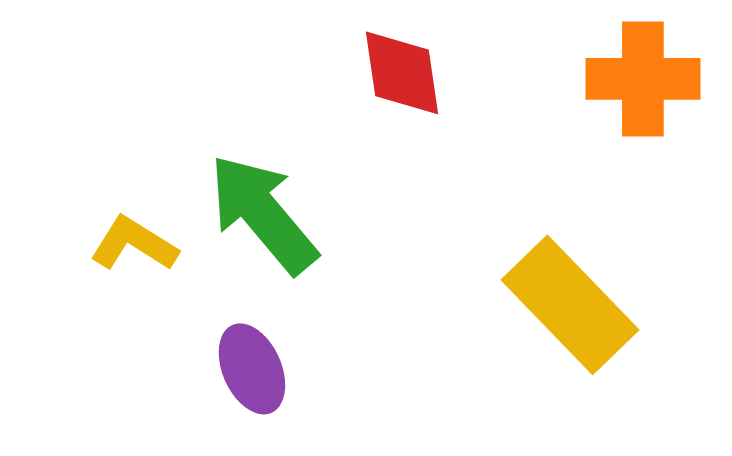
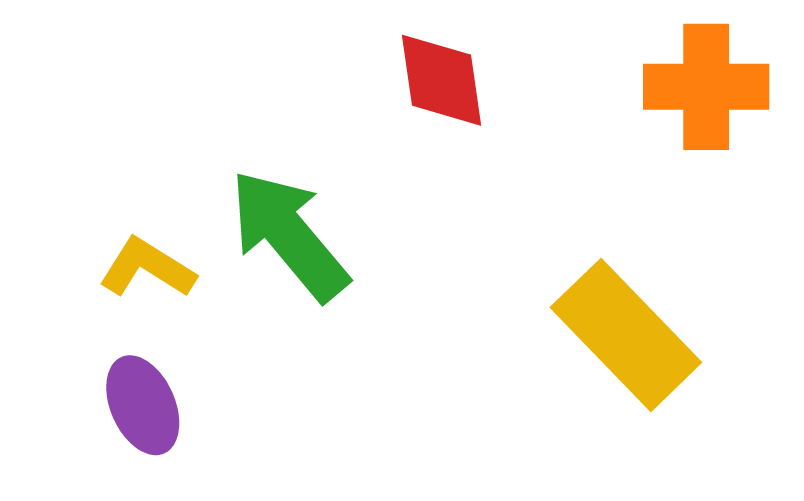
purple ellipse: (252, 369) -> (143, 405), moved

